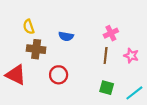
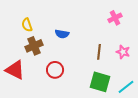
pink cross: (111, 33) -> (115, 18), moved
brown cross: (36, 49) -> (34, 46), turned -30
green square: (107, 88) -> (100, 82), size x1.5

